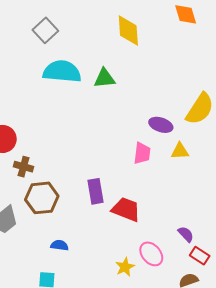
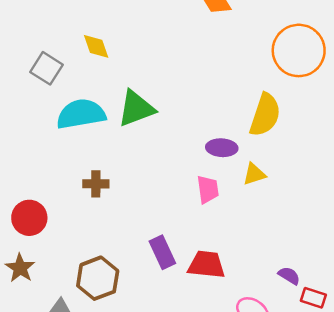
yellow diamond: (128, 31) -> (96, 46), moved, size x0.7
green triangle: (104, 78) -> (136, 108), size x1.4
brown cross: (23, 167) -> (96, 184), moved

